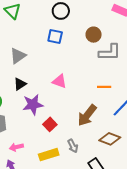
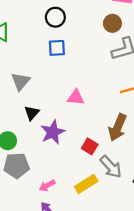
brown circle: (94, 35) -> (112, 23), moved
red square: (50, 124) -> (90, 146), moved
gray arrow: (73, 146) -> (111, 167), size x1.5

